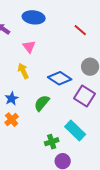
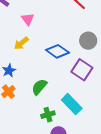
yellow arrow: (23, 71) -> (21, 43), turned -105
green semicircle: (42, 103) -> (39, 87), moved

